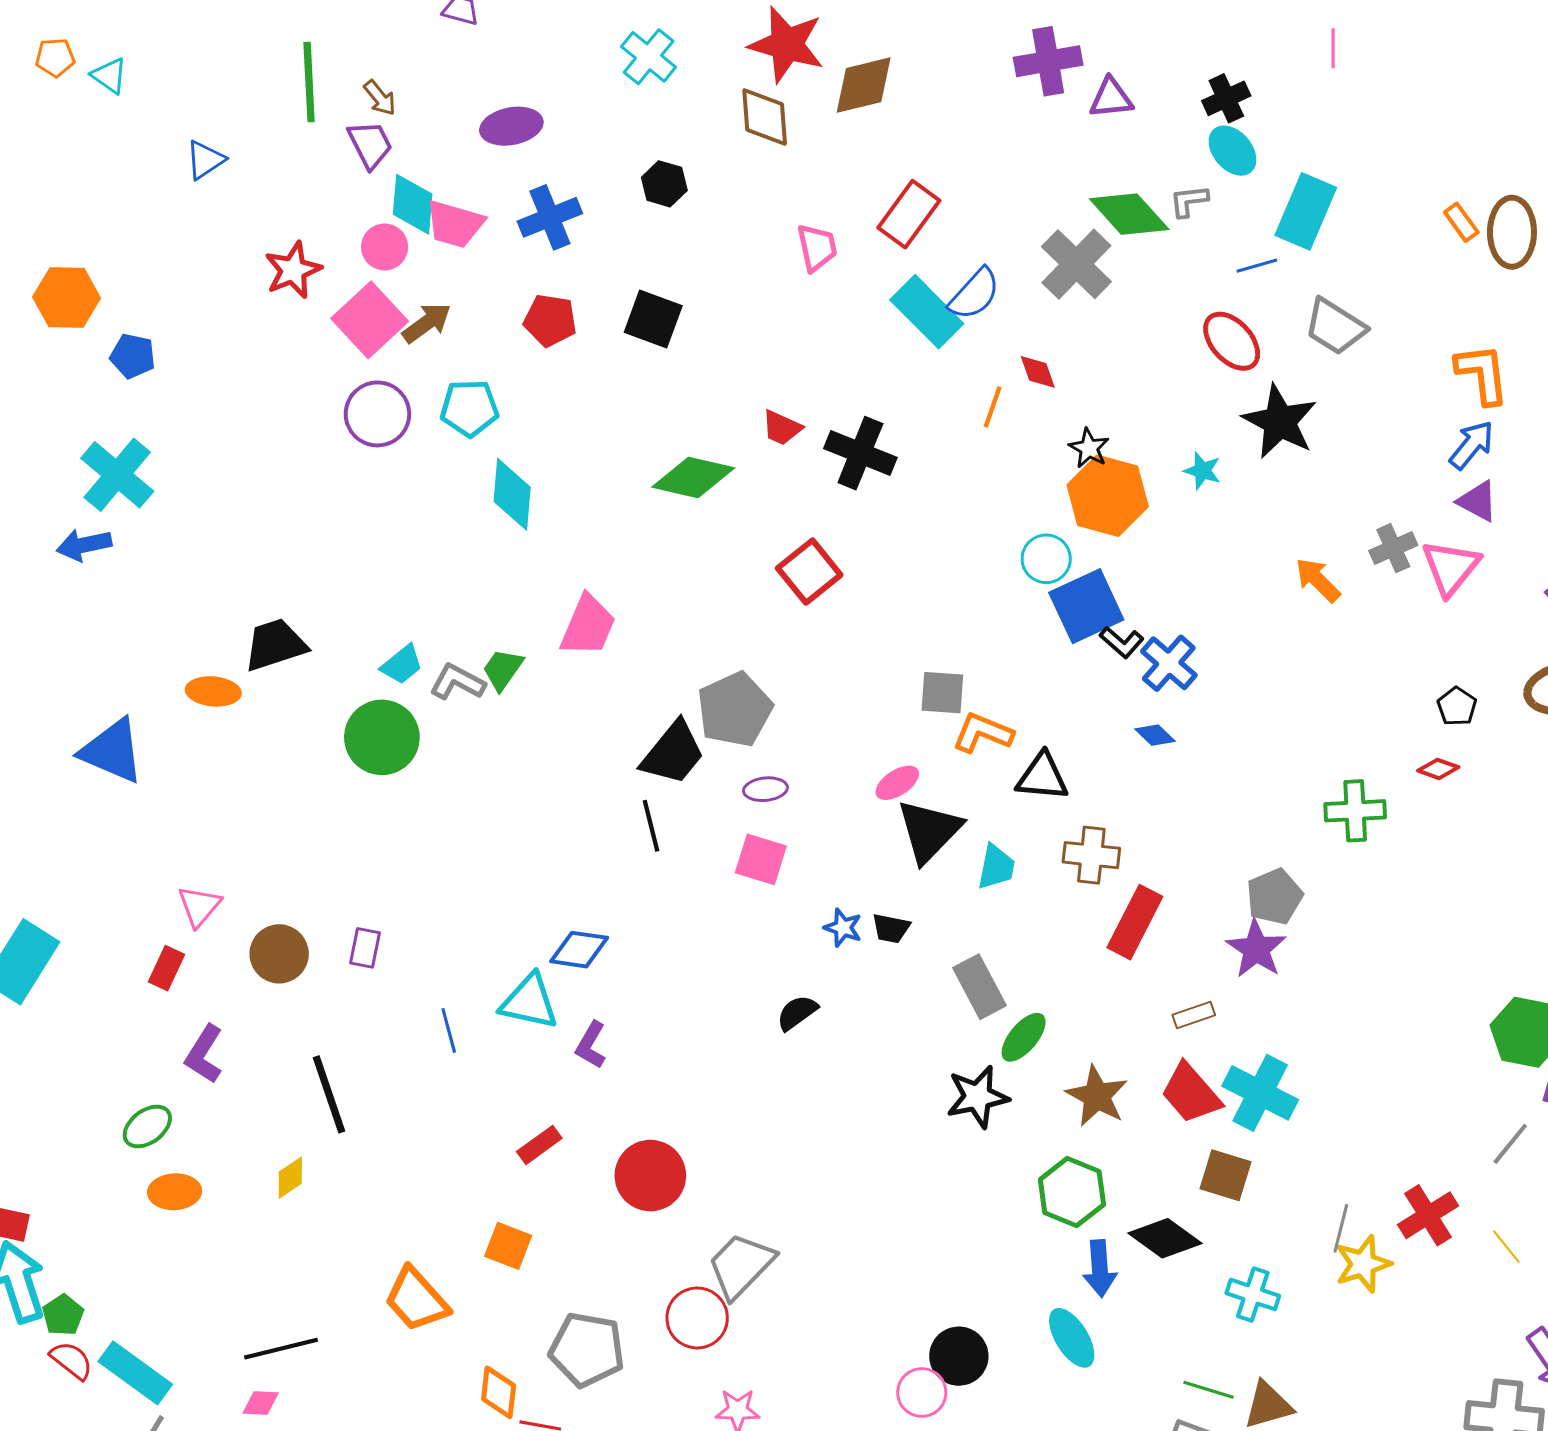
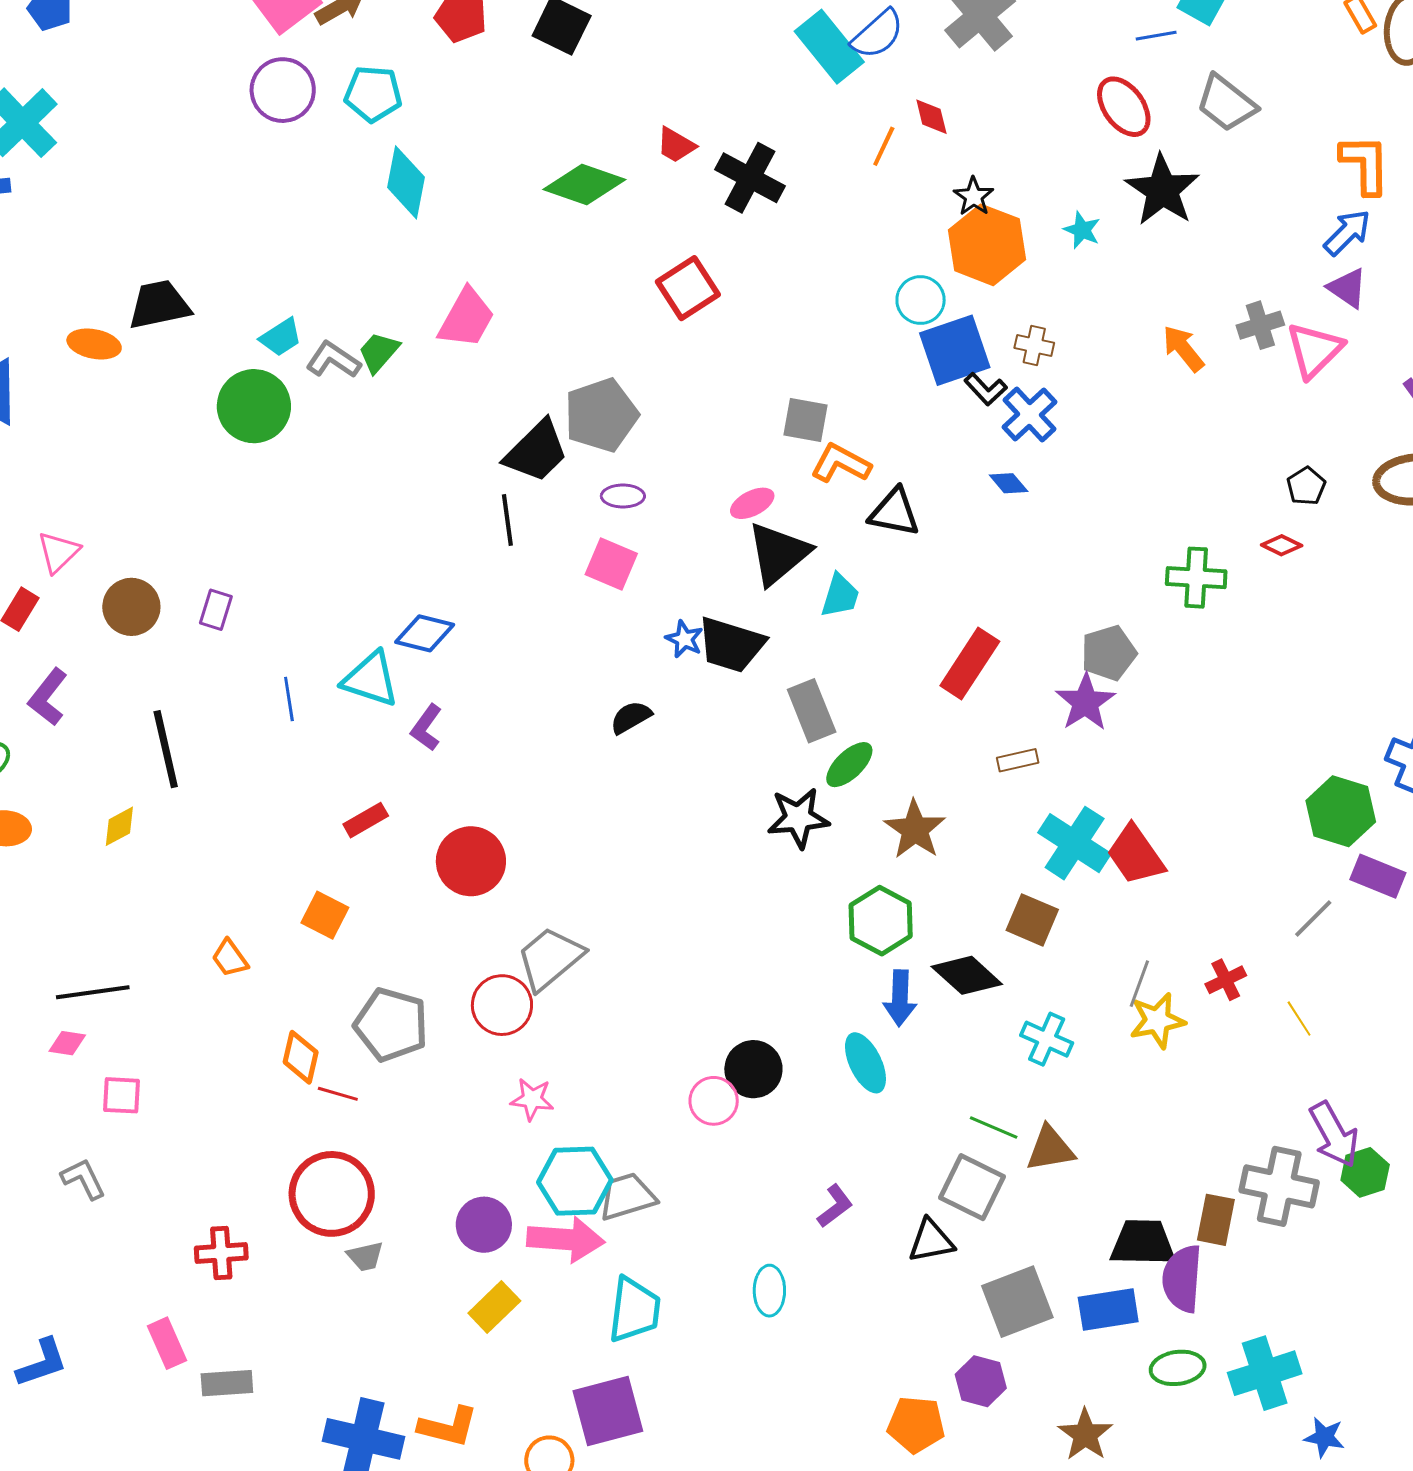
brown cross: (1091, 855) -> (1034, 345), moved, size x0.7
black trapezoid: (891, 928) -> (731, 645), size x1.8
red trapezoid: (1191, 1093) -> (1135, 855), moved
red cross: (1428, 1215) -> (1226, 980), size x0.7
orange trapezoid: (416, 1300) -> (230, 958), size x0.6

